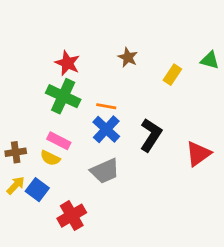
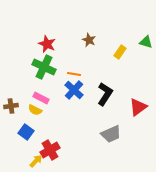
gray trapezoid: (105, 171) -> (111, 134), moved
yellow arrow: (16, 185) -> (36, 161), moved

